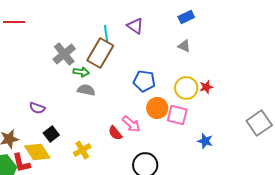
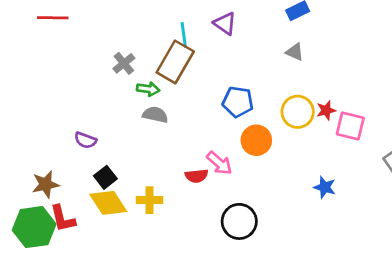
gray cross: (64, 54) -> (124, 63), size x0.7
pink square: (177, 115) -> (350, 126), moved
red semicircle: (115, 133) -> (197, 176), turned -56
yellow cross: (82, 150) -> (150, 200), turned 30
yellow diamond: (37, 152) -> (108, 203), moved

